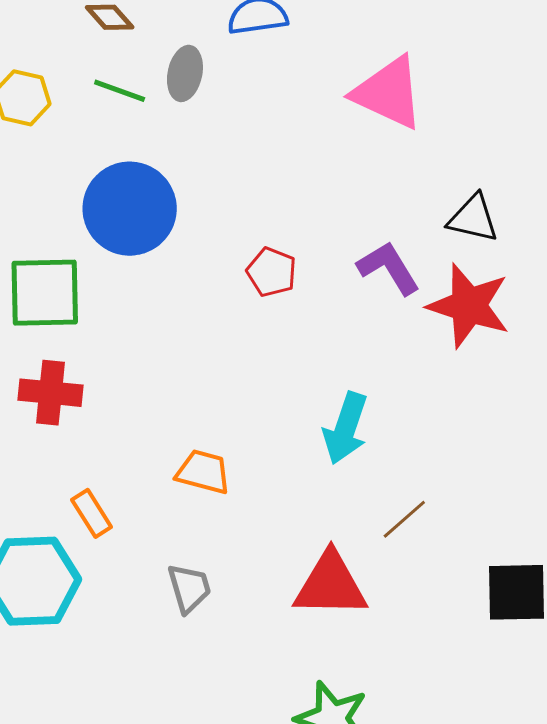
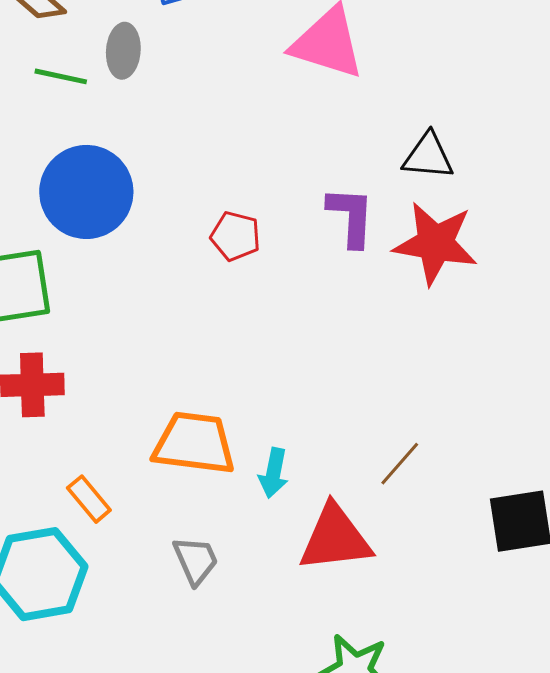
purple L-shape: (389, 268) -> (351, 217), turned 42
cyan arrow: (346, 428) -> (274, 473), moved, size x0.7
orange trapezoid: (203, 472) -> (194, 443), size x1.5

